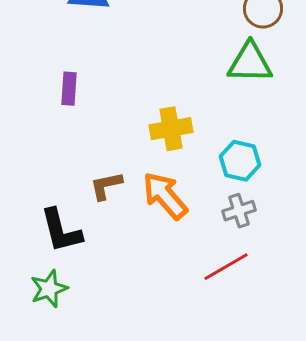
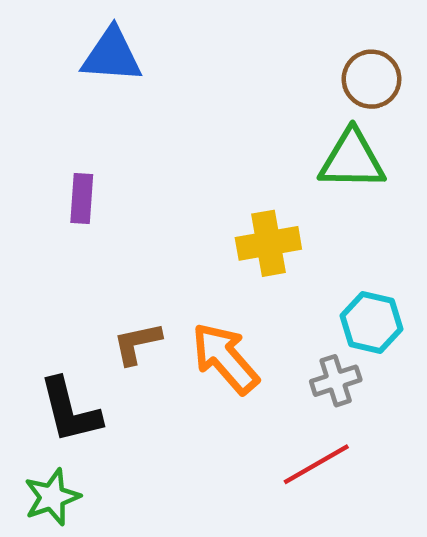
yellow cross: (171, 129) -> (268, 243), moved
cyan hexagon: (240, 161) -> (371, 322), moved

